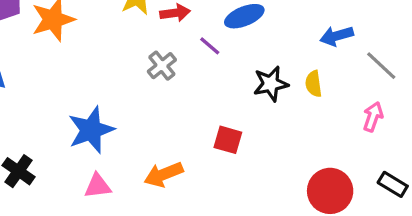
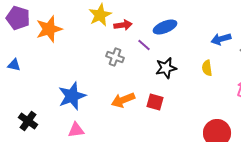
gray cross: (162, 66) -> (115, 57), turned -30
black star: (271, 84) -> (166, 68), moved
orange arrow: (164, 174) -> (123, 100), moved

